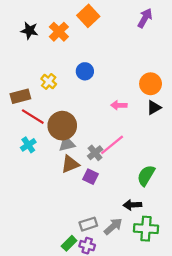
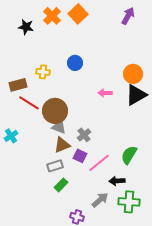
orange cross: (59, 32) -> (52, 16), moved
yellow cross: (49, 81) -> (43, 72), turned -32
black triangle: (154, 108) -> (136, 95), size x1.6
gray triangle: (67, 144) -> (59, 127), turned 35
cyan cross: (28, 145) -> (11, 136), moved
pink line: (112, 145) -> (99, 163), moved
gray rectangle: (88, 224) -> (55, 166), moved
green rectangle: (69, 243) -> (61, 185), moved

